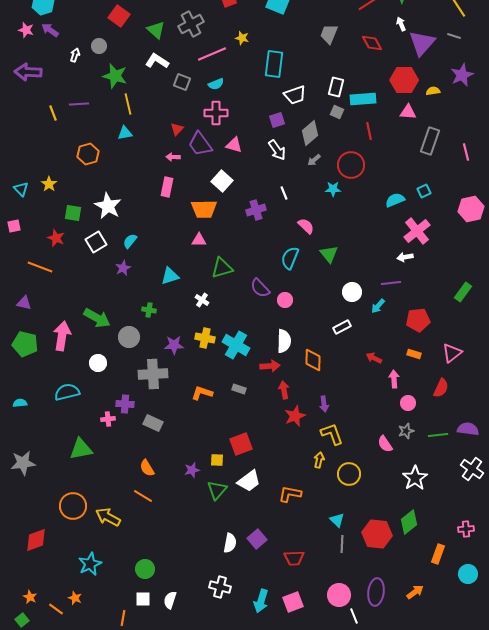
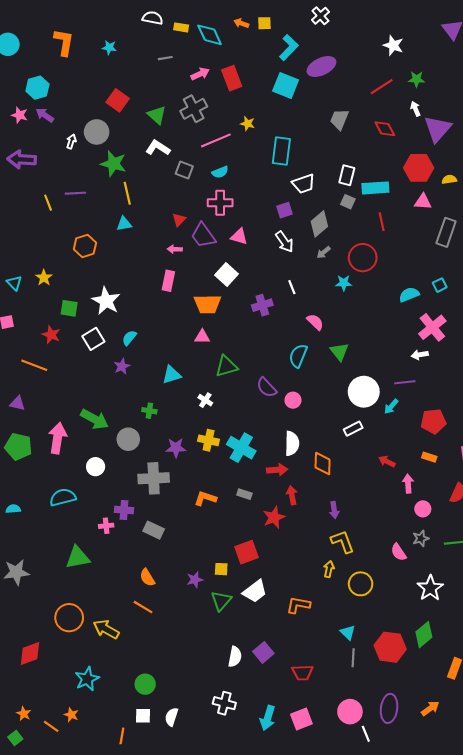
gray circle: (99, 46) -> (97, 132), size x1.5
white circle: (352, 292) -> (364, 392), size x1.5
red star: (295, 416) -> (274, 517), moved

